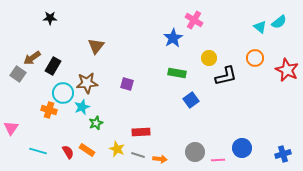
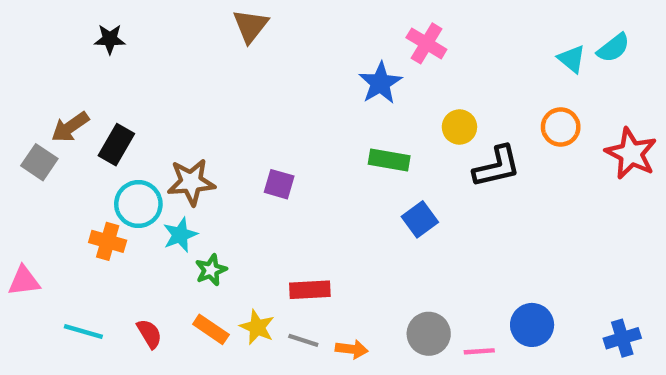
brown triangle: (96, 46) -> (251, 26), moved
pink triangle: (11, 128) -> (24, 281), turned 49
orange rectangle: (87, 150) -> (211, 329), moved

